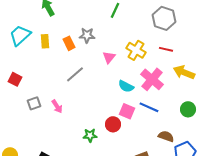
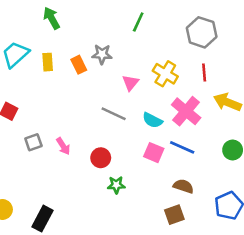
red line: (166, 49) -> (204, 72), turned 72
gray line: (75, 74) -> (114, 114), moved, turned 66
red circle: (113, 124) -> (101, 158), moved
green star: (90, 135) -> (116, 185), moved
brown semicircle: (166, 136) -> (183, 186), moved

